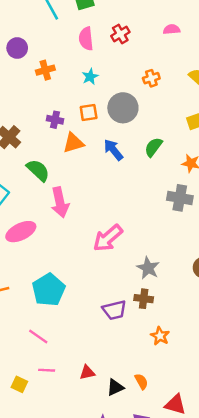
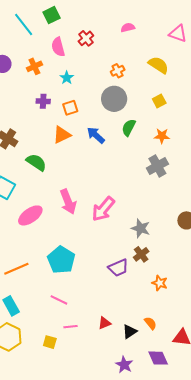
orange cross: (45, 70) -> (34, 66), moved
gray circle: (123, 108) -> (114, 99), moved
purple cross: (55, 120) -> (43, 101), moved
gray cross: (180, 198) -> (157, 166), turned -30
pink arrow: (60, 202) -> (68, 202), moved
brown cross: (144, 299) -> (141, 254), turned -35

